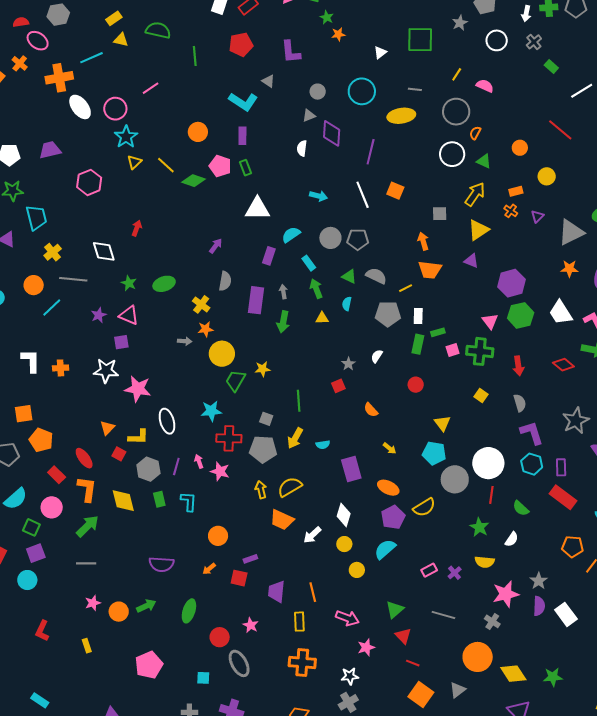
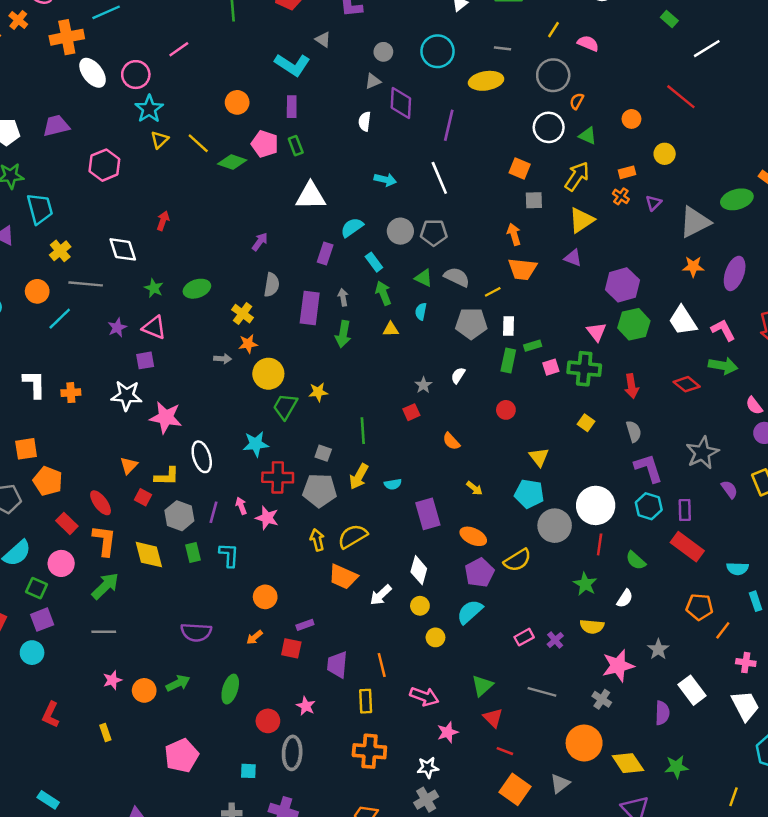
orange square: (395, 191) -> (520, 168), moved
purple semicircle: (539, 606) -> (662, 713), moved
gray ellipse: (239, 663) -> (292, 753), turned 32

